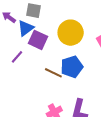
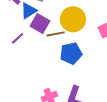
brown line: (53, 73) -> (56, 34), moved, turned -42

